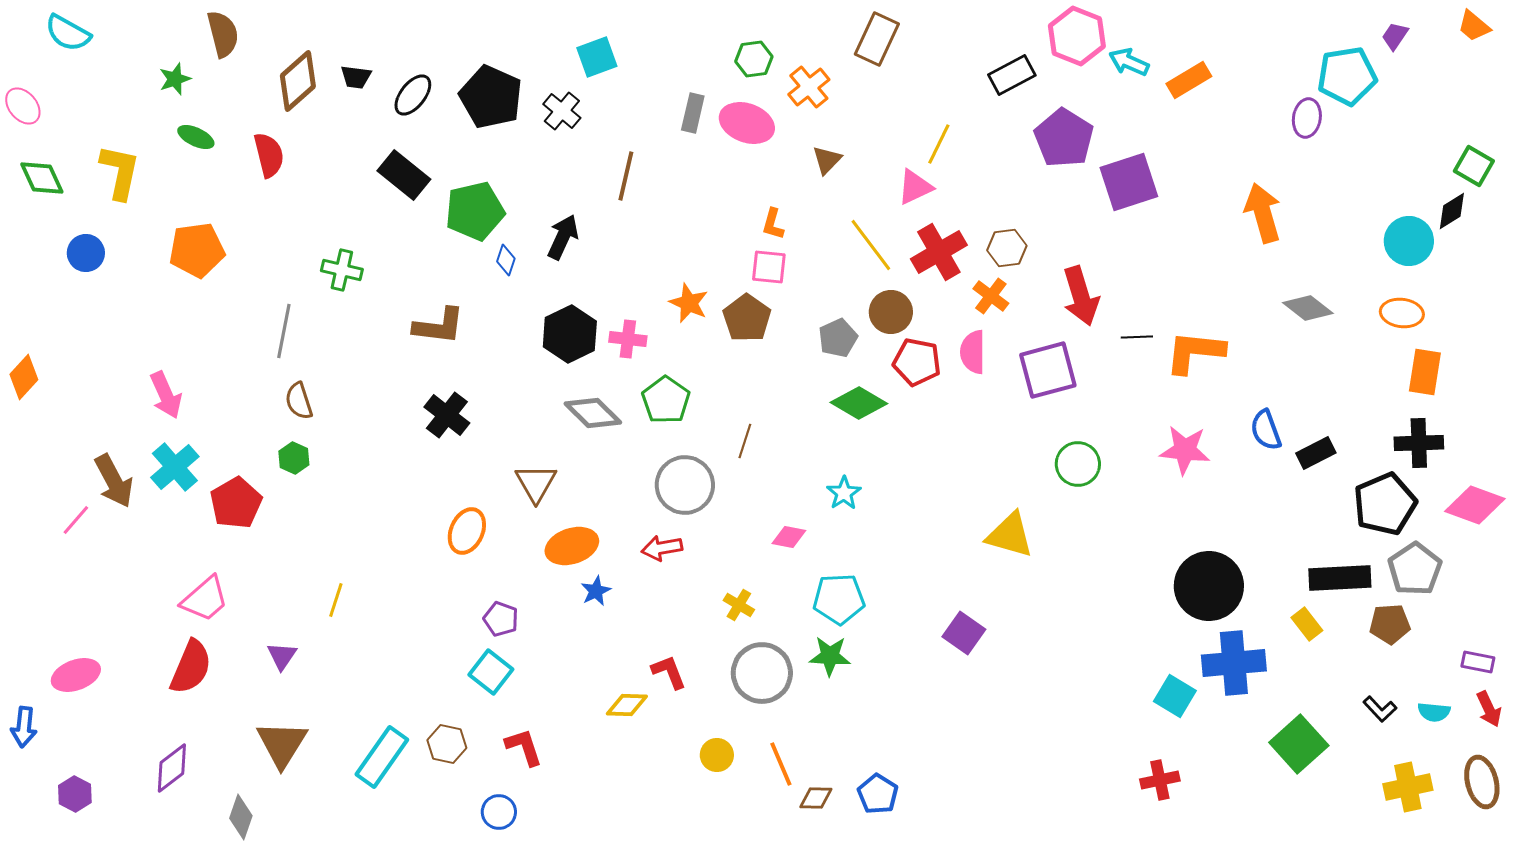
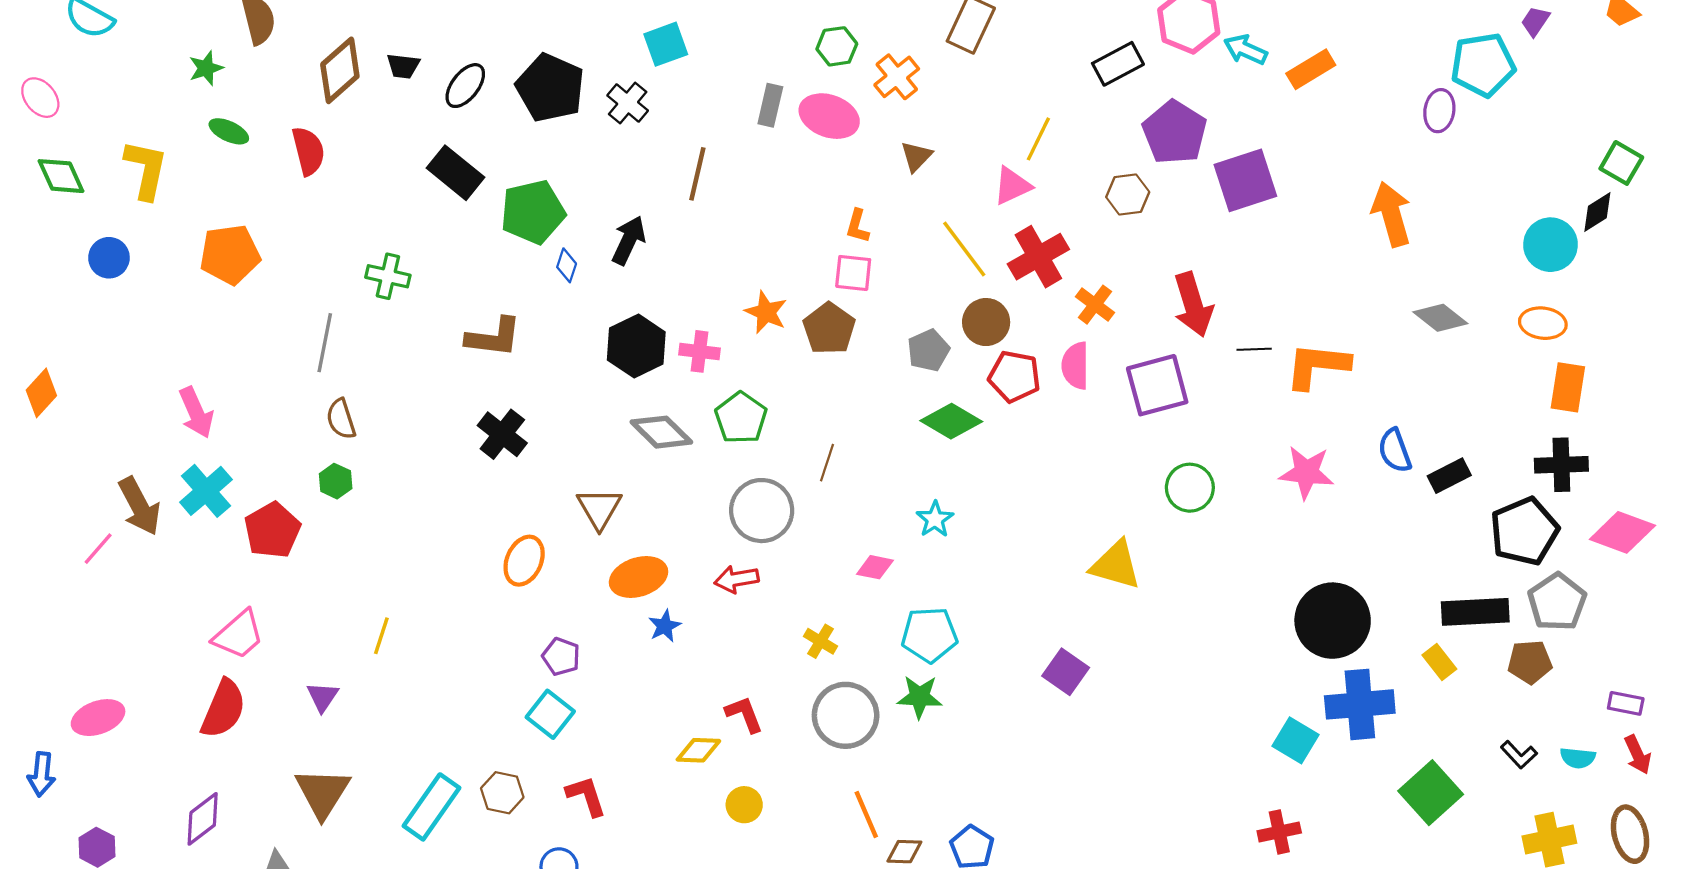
brown hexagon: (1007, 248) -> (1128, 195), moved
yellow circle: (717, 755) -> (744, 805), moved

